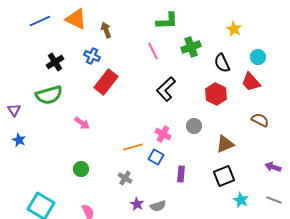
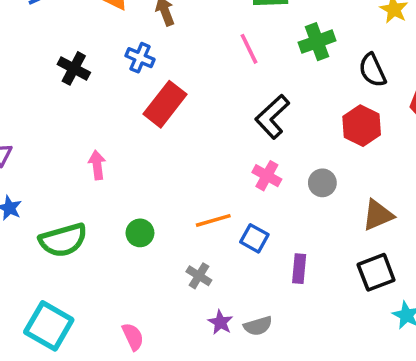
black cross: (55, 62) -> (74, 68), turned -30
green semicircle: (49, 95) -> (63, 240), moved
pink arrow: (82, 123) -> (97, 165), moved, turned -133
pink cross: (163, 134) -> (267, 176), moved
green circle: (81, 169) -> (140, 233), moved

